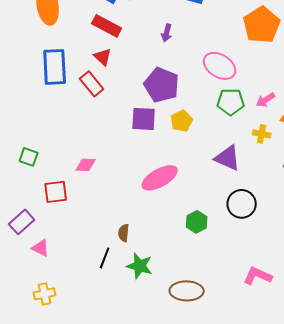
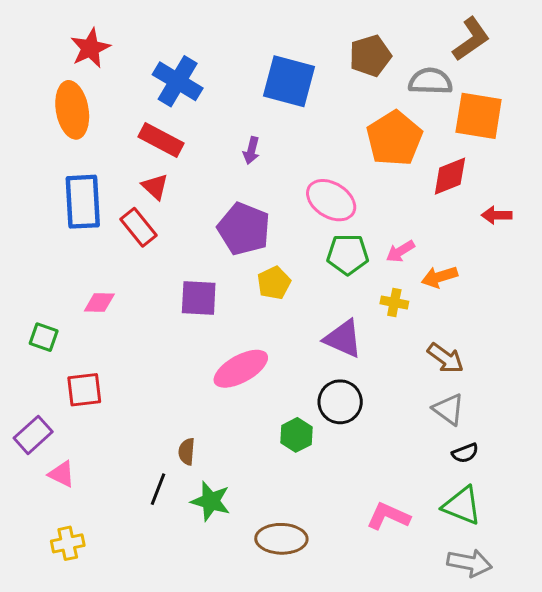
purple square: (144, 119) -> (199, 298), moved
pink diamond: (86, 165) -> (99, 303), moved
black circle: (242, 204) -> (340, 402), moved

